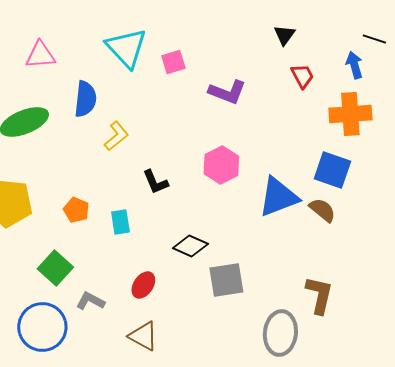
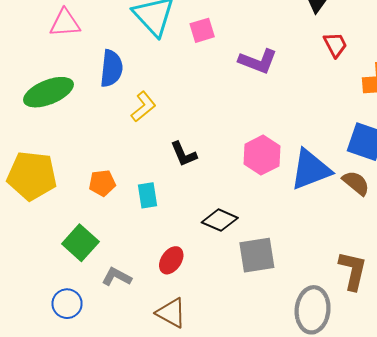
pink hexagon: (221, 165) -> (262, 155), moved
orange pentagon: (76, 210) -> (102, 183), turned -30
blue circle: (42, 327) -> (67, 304), size x0.6

